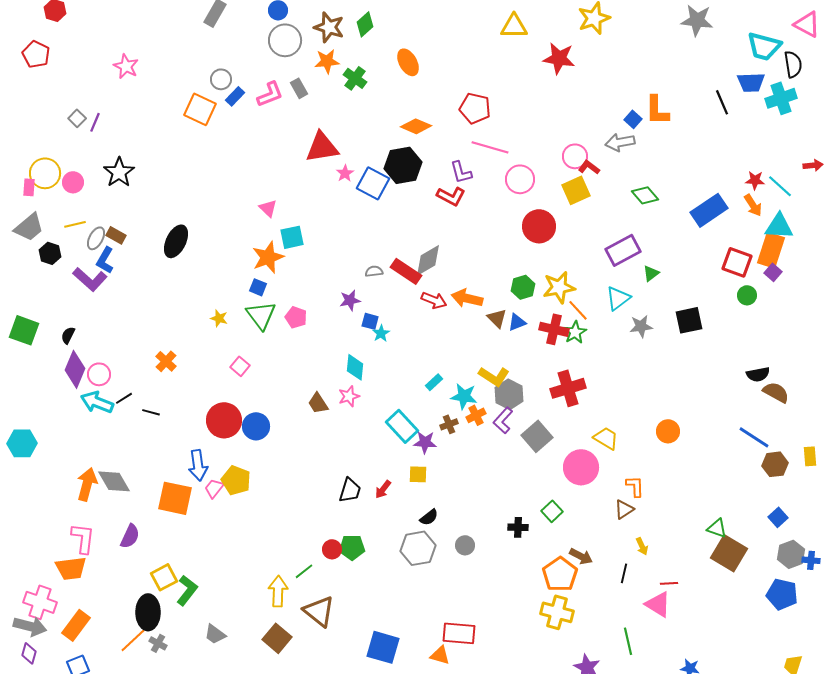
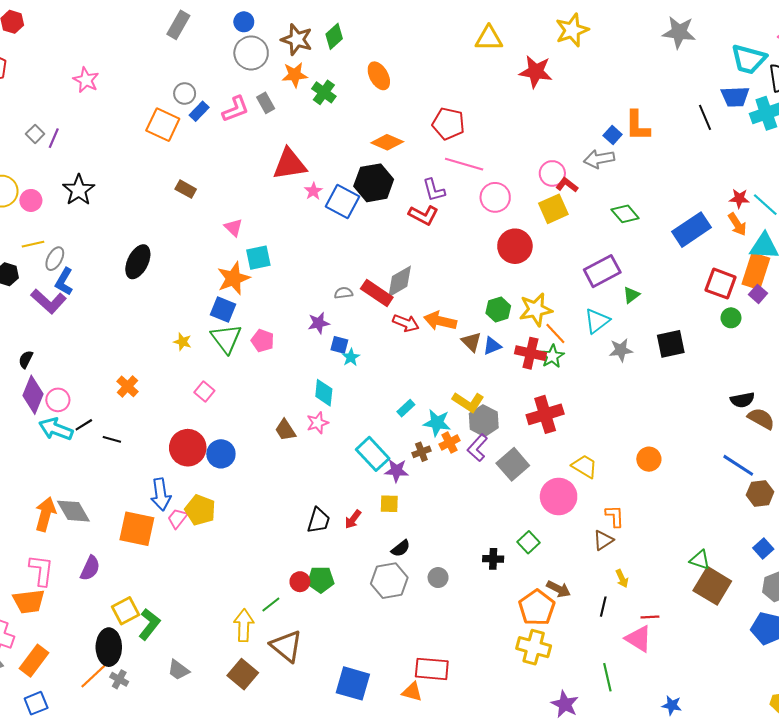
brown rectangle: (116, 235) -> (186, 189), moved
blue square: (258, 287) -> (223, 310), size x1.4

